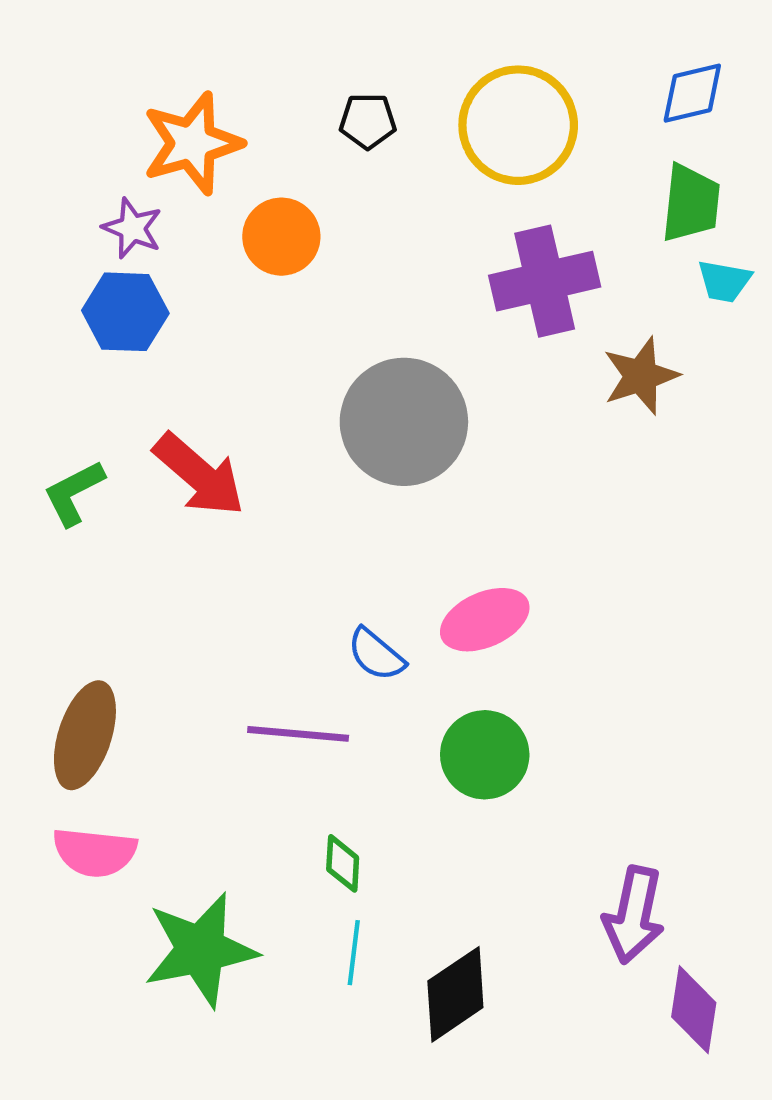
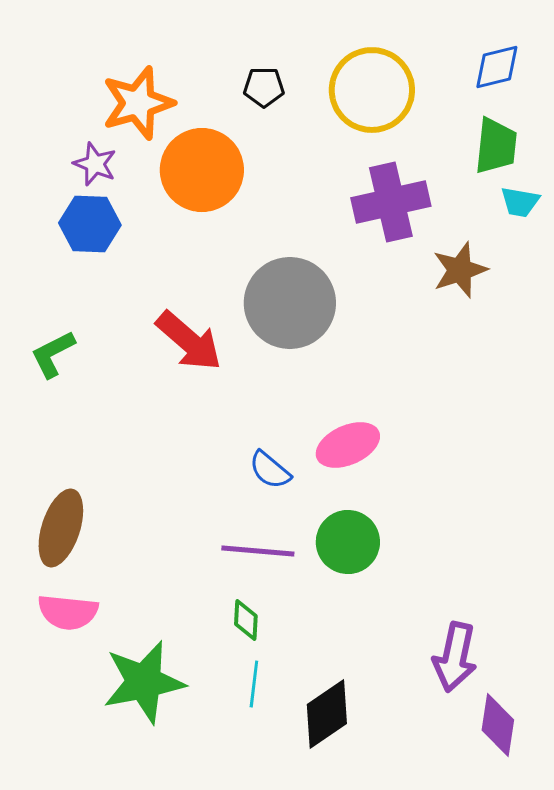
orange circle: (281, 237) -> (202, 170), size x1.5
red arrow: (199, 475) -> (189, 341), moved
purple line: (298, 734) -> (258, 551), moved

